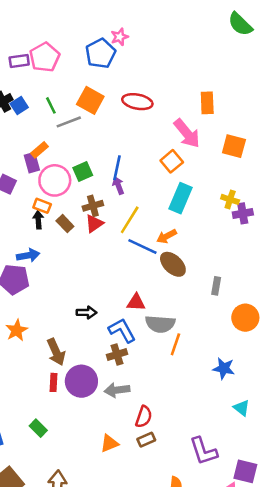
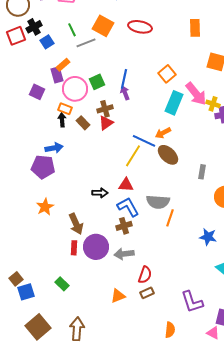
blue square: (19, 105) -> (47, 42), moved
pink arrow: (187, 133) -> (196, 94), moved
yellow line: (130, 220) -> (133, 156), moved
red triangle: (136, 302) -> (126, 185), moved

